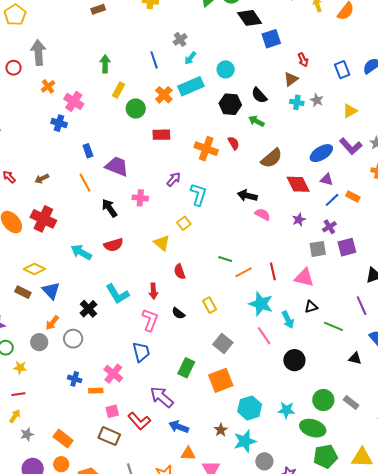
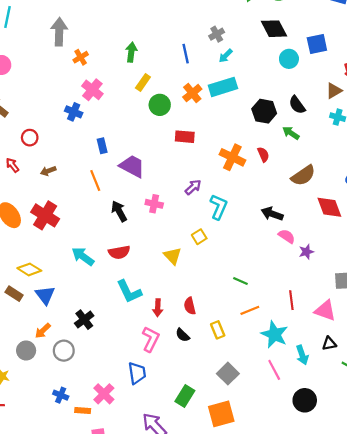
black diamond: (250, 18) -> (274, 29), moved
red circle: (14, 68) -> (30, 138), moved
cyan circle: (226, 69) -> (289, 59), moved
orange cross: (48, 86) -> (81, 57), moved
purple star: (299, 220) -> (306, 252), moved
red semicircle: (180, 272) -> (190, 306), moved
orange line: (244, 272) -> (250, 310), moved
cyan L-shape: (117, 294) -> (129, 292), moved

